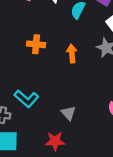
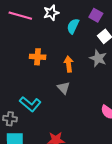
gray triangle: (68, 113) -> (64, 88), moved

